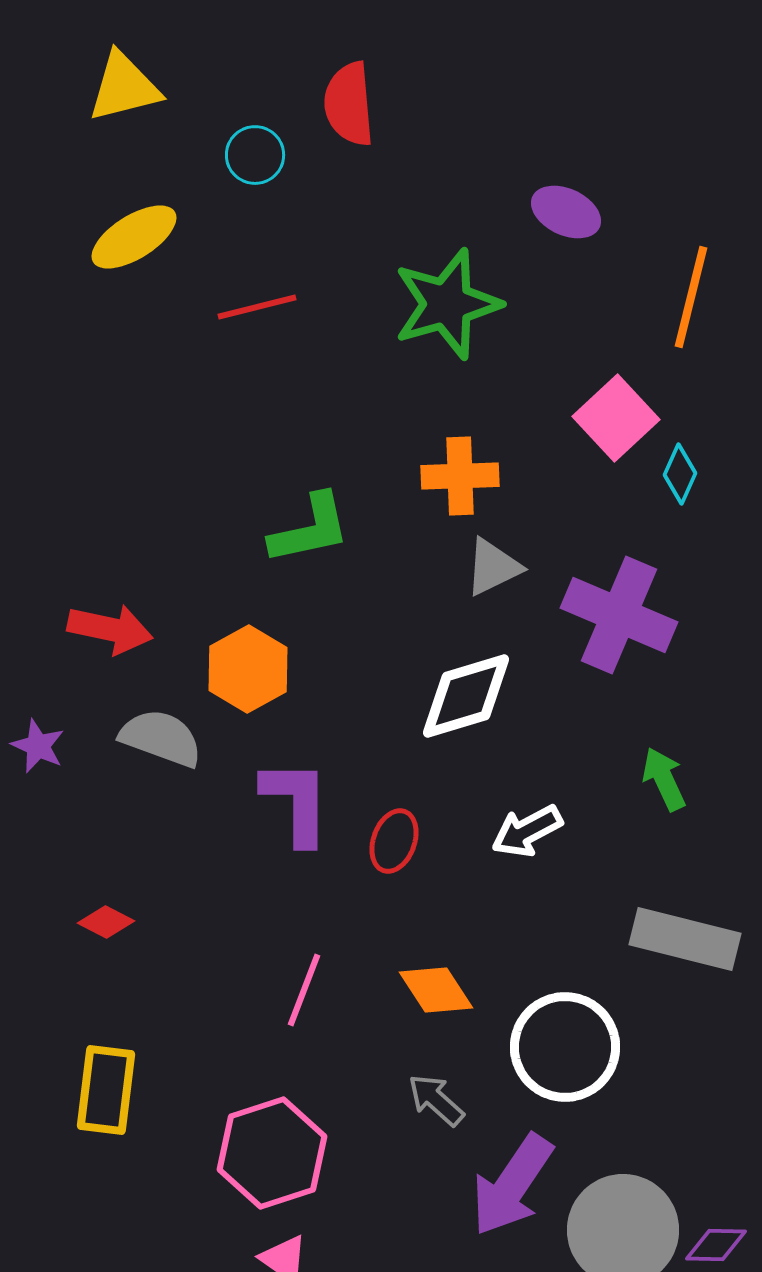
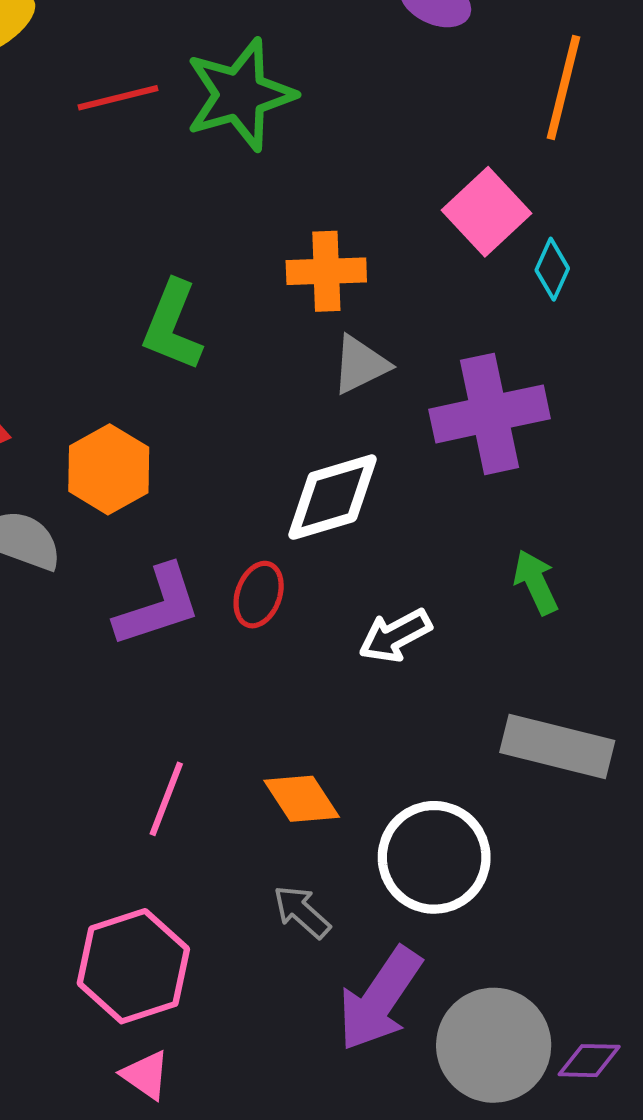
green star: (447, 304) -> (240, 95), moved
green L-shape: (310, 529) -> (172, 326), turned 124
purple cross: (619, 615) -> (490, 414), turned -35
purple L-shape: (296, 802) -> (158, 606), turned 72
red ellipse: (394, 841) -> (259, 595), moved

